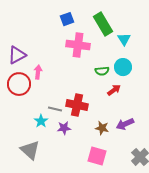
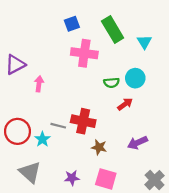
cyan triangle: (124, 39) -> (144, 42), moved
red circle: (19, 84) -> (17, 131), moved
purple star: (64, 128) -> (72, 178), moved
brown star: (102, 128) -> (99, 147), moved

